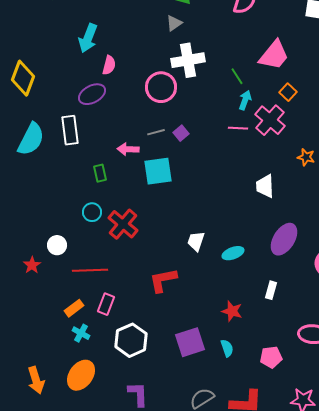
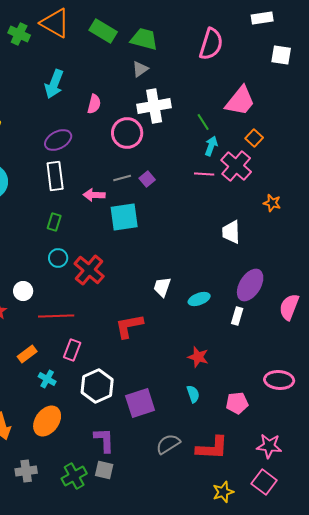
pink semicircle: (109, 65) -> (94, 104), moved
white rectangle: (70, 130) -> (55, 176), moved
green rectangle: (100, 173) -> (54, 222), moved, turned 30
white rectangle: (271, 290) -> (237, 316), moved
orange rectangle: (74, 308) -> (27, 354), moved
purple square: (190, 342) -> (140, 403), moved

